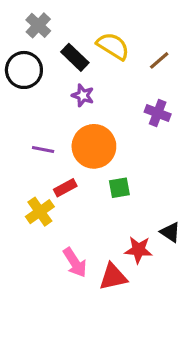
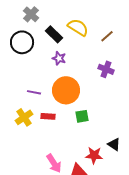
red rectangle: (65, 188) -> (48, 116), turned 32
yellow cross: (40, 212) -> (24, 117), moved

